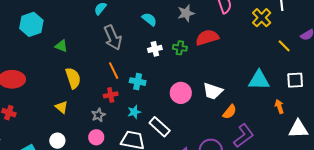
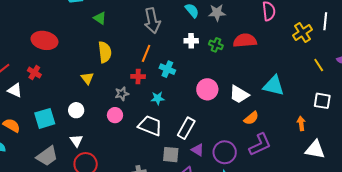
gray star: (186, 13) -> (217, 13), moved
orange line: (114, 71) -> (146, 53), turned 36
cyan triangle: (259, 80) -> (274, 86), moved
white rectangle: (160, 127) -> (186, 128), moved, turned 65

